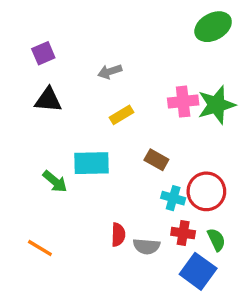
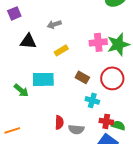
black triangle: (48, 100) -> (28, 41), moved
red circle: (206, 191) -> (112, 78), moved
red cross: (183, 233) -> (106, 121), moved
green semicircle: (216, 240) -> (118, 125), turned -48
orange line: (40, 248) -> (12, 130), turned -49

